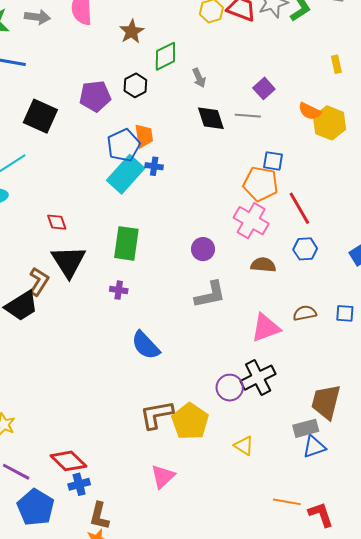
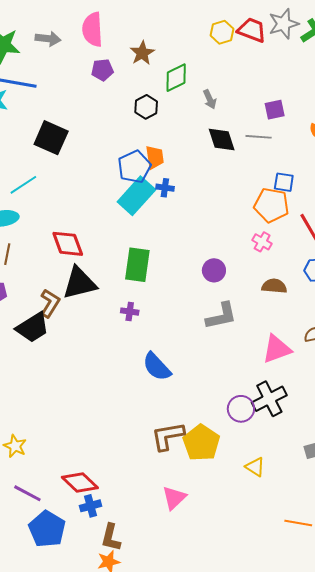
purple square: (264, 88) -> (275, 110), turned 30
purple pentagon: (95, 96) -> (102, 70), moved, size x0.7
pink cross: (251, 221) -> (262, 242), size x0.6
red diamond: (57, 222) -> (68, 244), size x1.6
black triangle: (69, 261) -> (80, 283), turned 48

